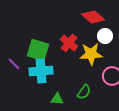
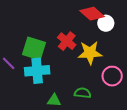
white circle: (105, 36) -> (106, 23), moved
green semicircle: (84, 92) -> (83, 93), turned -119

